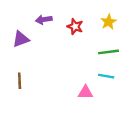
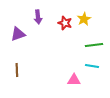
purple arrow: (44, 20) -> (38, 17), turned -88
yellow star: (108, 22) -> (84, 19), moved

